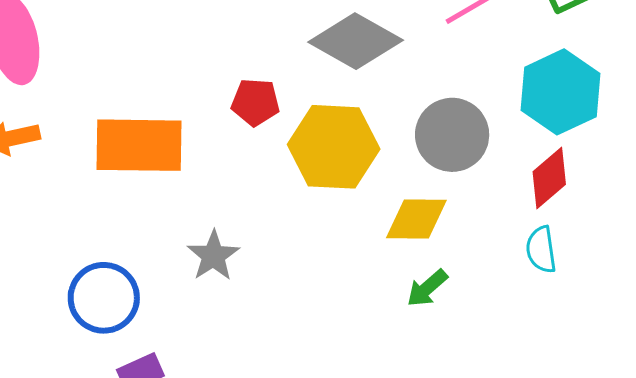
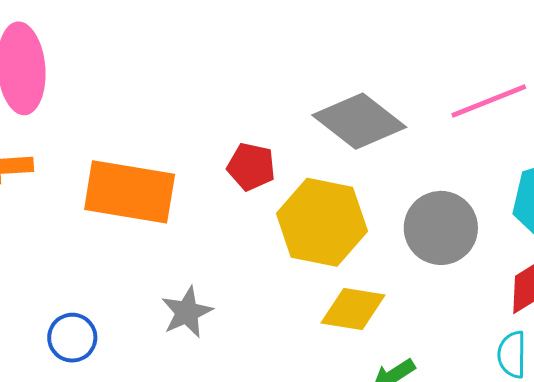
yellow diamond: (416, 219) -> (353, 309), moved
blue circle: (104, 298) -> (72, 338), size x0.7

